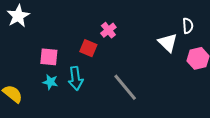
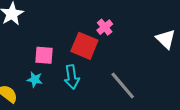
red square: (88, 48) -> (84, 46), size x1.5
cyan star: (50, 82) -> (35, 80), moved

